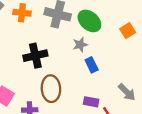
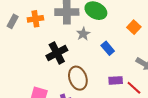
orange square: (128, 31) -> (134, 27), moved
gray star: (80, 45) -> (83, 34), moved

